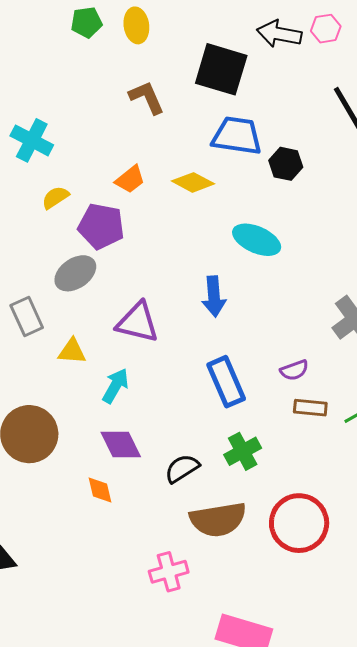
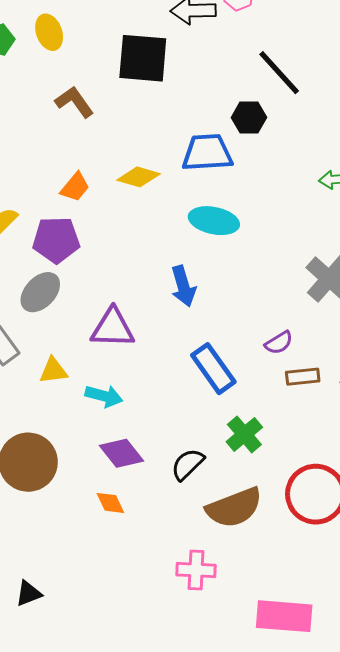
blue trapezoid: (237, 136) -> (207, 153), moved
black hexagon: (286, 164) -> (249, 118), moved
cyan arrow: (115, 386) -> (104, 396), turned 87
pink cross: (169, 572) -> (196, 570), turned 30

